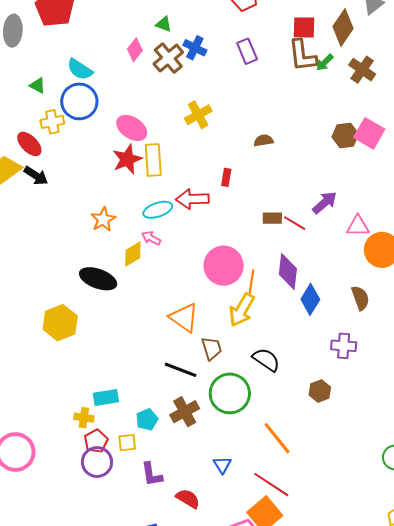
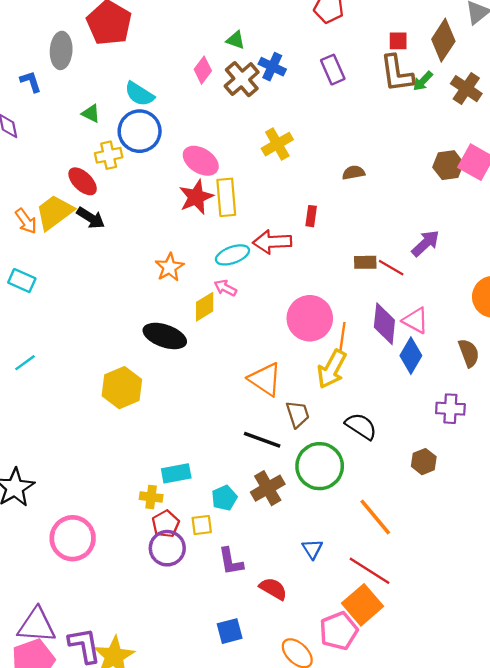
red square: (304, 27) -> (398, 41), size x0.7
pink triangle: (358, 226) -> (416, 321), moved, turned 30

